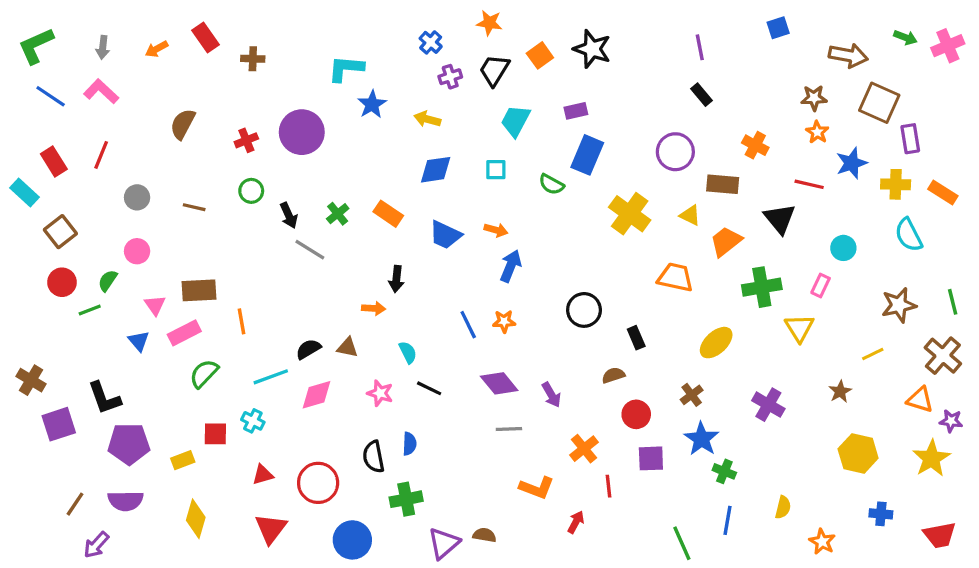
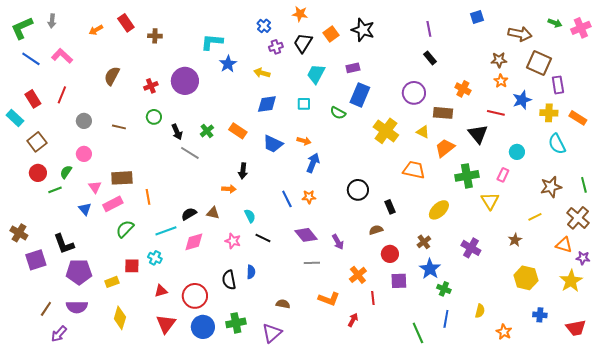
gray arrow: (103, 47) -> (52, 21), moved
green cross: (406, 499) -> (236, 323), moved
brown semicircle: (484, 535) -> (283, 304), moved
blue circle: (352, 540) -> (203, 327), moved

